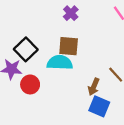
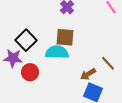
brown arrow: (94, 87) -> (88, 74), turned 35

